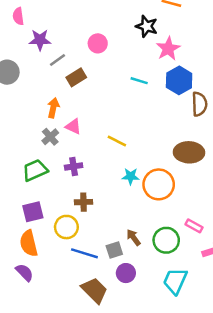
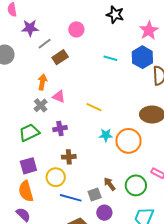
pink star: (168, 49) -> (149, 30), moved

